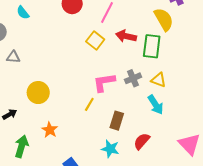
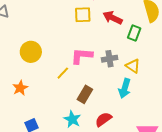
yellow square: (95, 40) -> (83, 15), turned 36
green rectangle: (152, 46) -> (134, 33), size x0.7
yellow circle: (38, 93) -> (31, 52), moved
cyan arrow: (156, 105) -> (125, 88), turned 36

